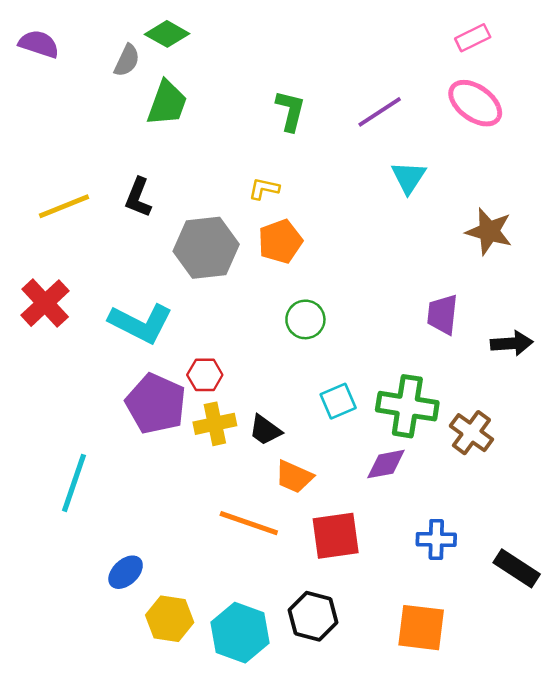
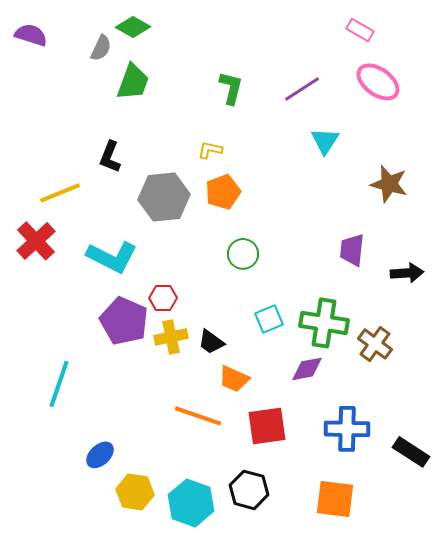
pink rectangle: (473, 38) -> (360, 30), moved, turned 56
yellow line: (64, 206) -> (60, 193), moved
blue cross: (436, 540) -> (347, 429), size x1.4

